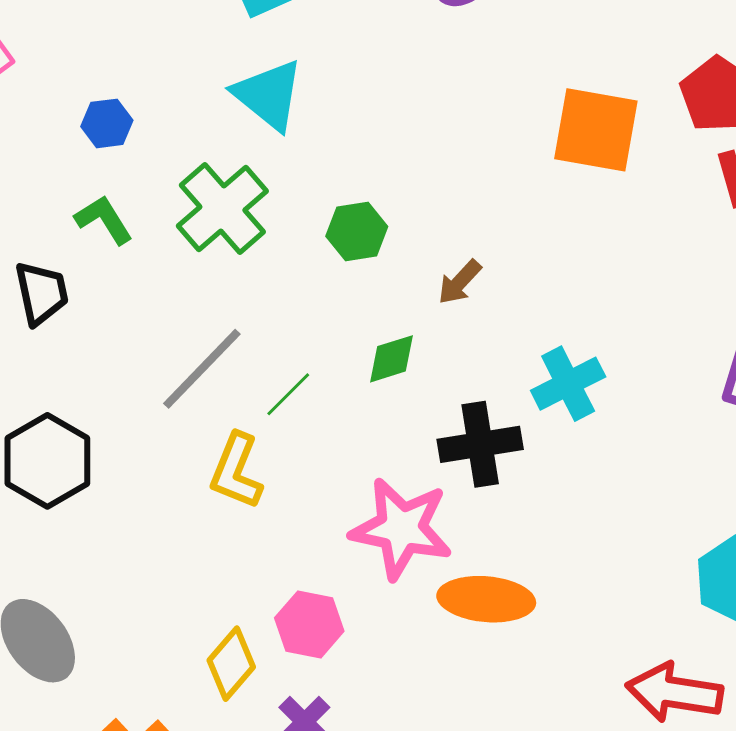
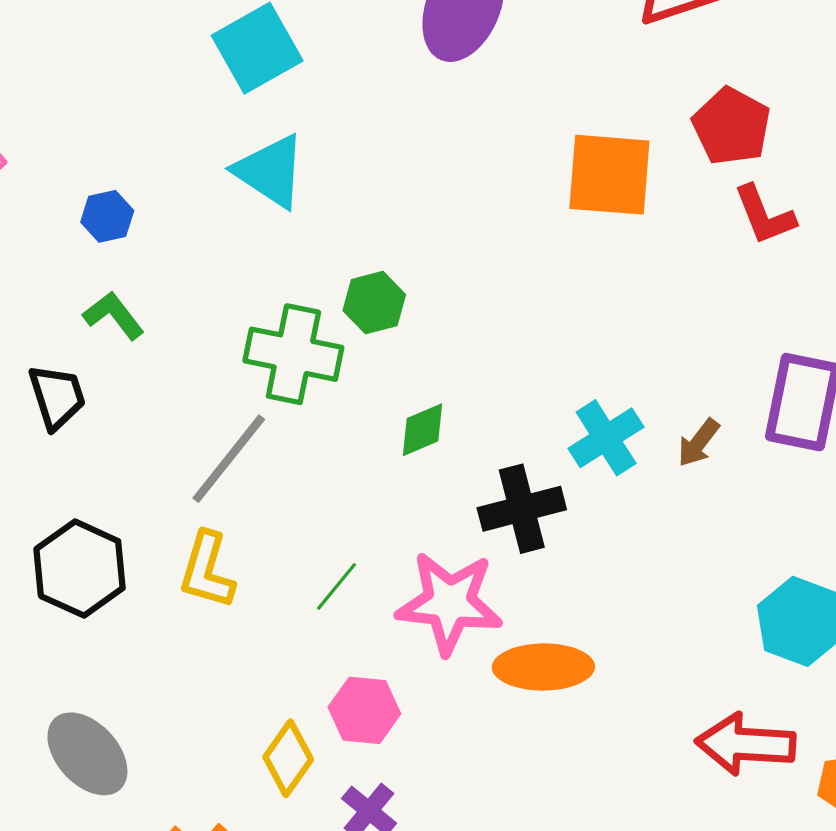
green cross: (222, 208) -> (293, 354), moved, turned -32
brown arrow: (460, 282) -> (698, 443), moved
green line: (288, 394) -> (336, 586), moved
yellow L-shape: (236, 471) -> (207, 570), moved

